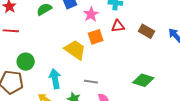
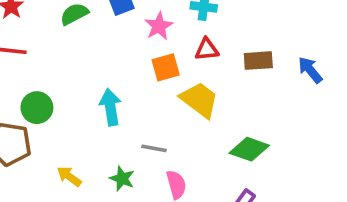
brown rectangle: (147, 31) -> (258, 61), turned -35
yellow trapezoid: (75, 50) -> (199, 100), moved
cyan arrow: (55, 79) -> (110, 107), moved

